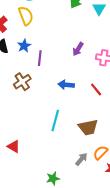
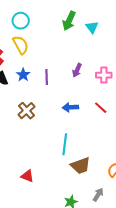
purple line: (40, 58) -> (47, 77), moved
brown trapezoid: (88, 127) -> (80, 166), moved
gray arrow: (81, 159) -> (98, 195), moved

